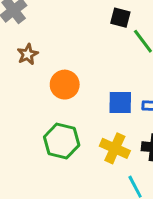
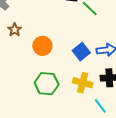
blue square: (120, 102) -> (81, 52), turned -30

